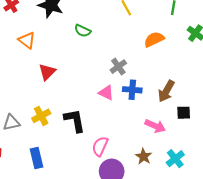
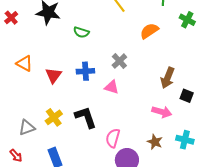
orange triangle: (27, 40) -> (24, 64), moved
blue cross: (132, 90) -> (85, 71), moved
black square: (184, 113) -> (187, 96), turned 32
cyan cross: (175, 159) -> (185, 140), turned -30

